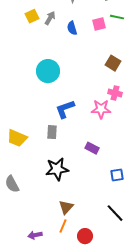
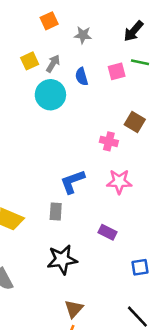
cyan circle: (48, 71) -> (50, 95), moved
pink cross: (115, 93) -> (109, 141), moved

